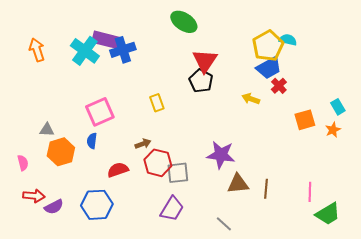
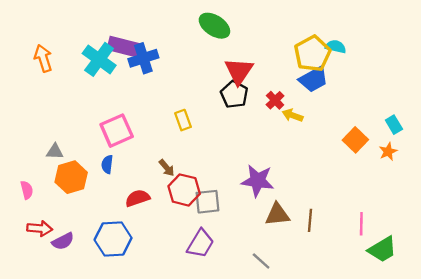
red cross: (279, 86) -> (275, 100), moved
orange square: (305, 120) -> (355, 140), turned -30
brown arrow: (143, 144) -> (167, 168), turned 70

